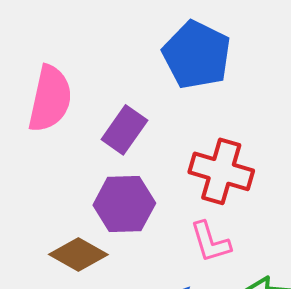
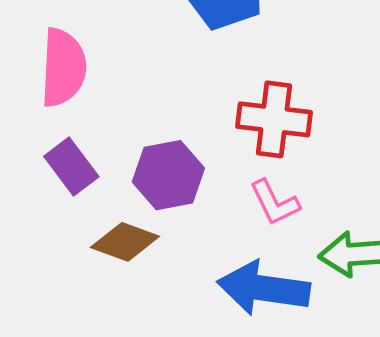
purple rectangle: (124, 130) -> (71, 167), moved, turned -63

